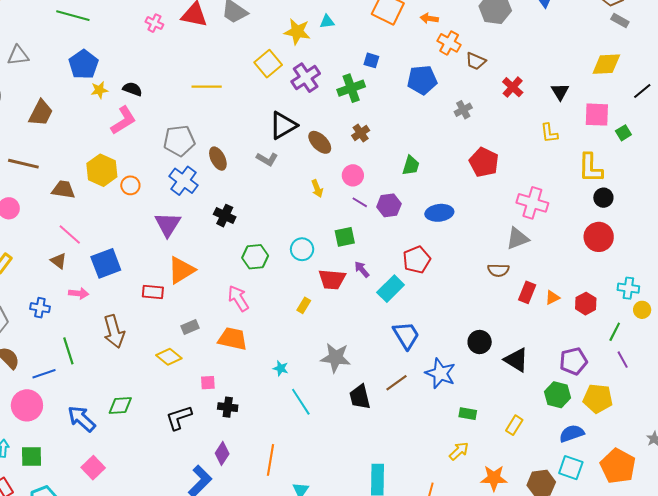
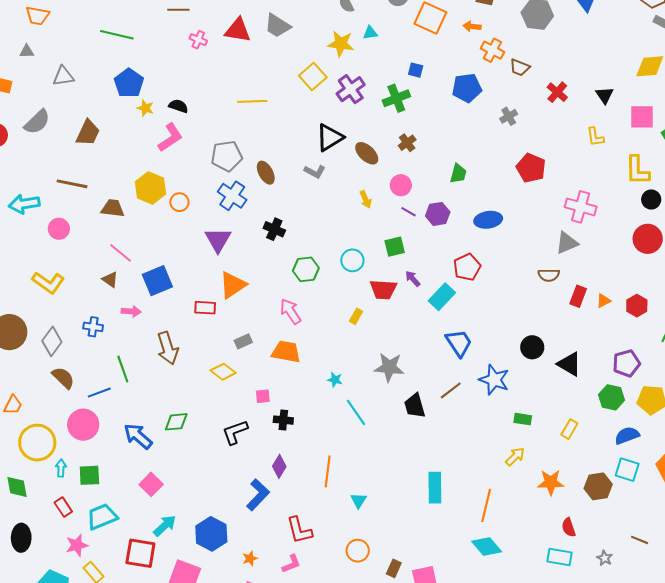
yellow star: (99, 90) -> (145, 108), turned 30

